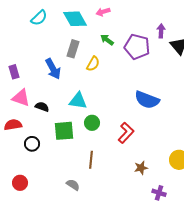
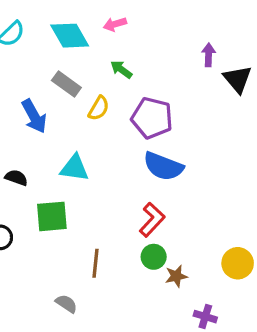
purple pentagon: (137, 47) -> (152, 118), moved
gray rectangle: (73, 49) -> (66, 84), turned -72
blue semicircle: (147, 100) -> (163, 166), moved
green circle: (92, 123) -> (154, 257), moved

